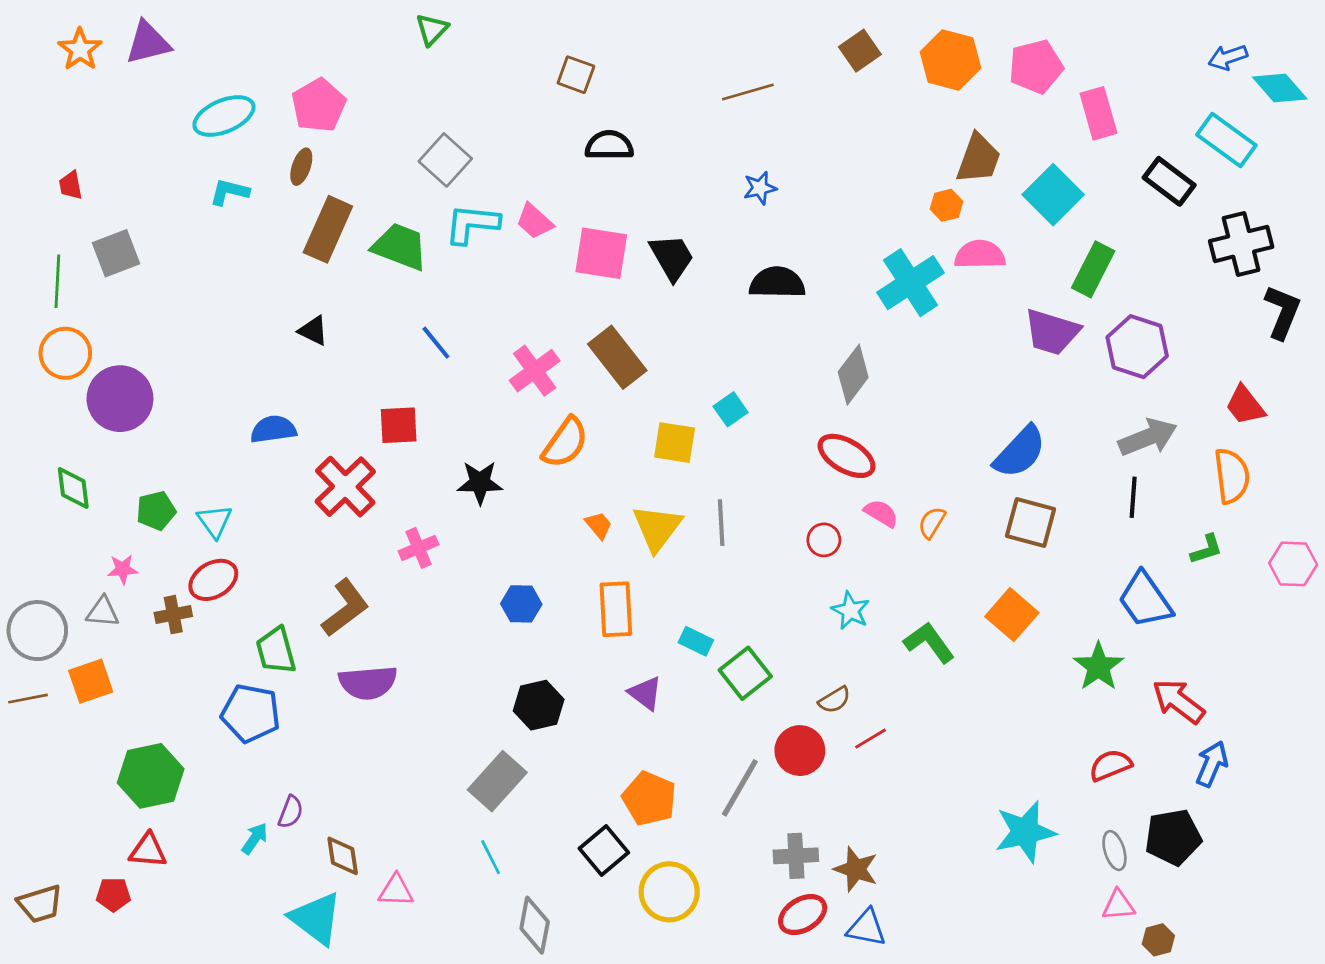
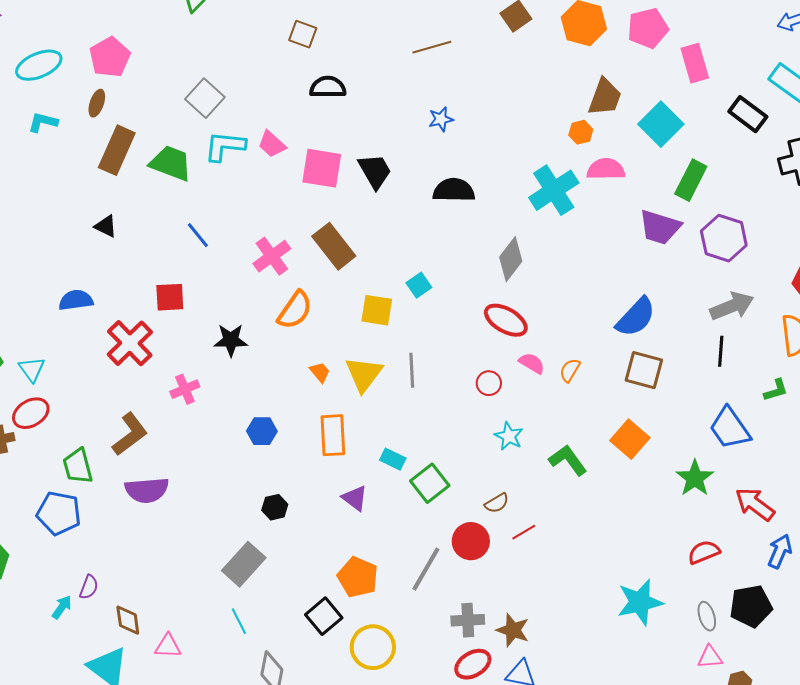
black hexagon: (539, 705) -> (275, 507), size x0.7

